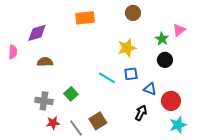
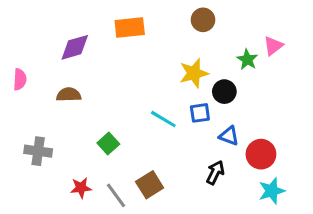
purple diamond: (37, 33) -> (75, 47), moved
black circle: (165, 60) -> (224, 92), moved
gray cross: (44, 101) -> (38, 151), moved

